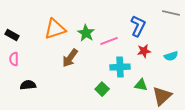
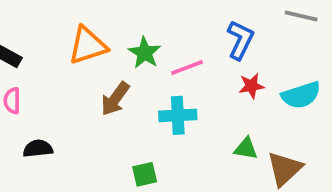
cyan semicircle: (171, 56) -> (301, 95), size x1.5
cyan cross: (120, 67) -> (178, 115), moved
green square: (102, 89) -> (145, 174), moved, turned 32

